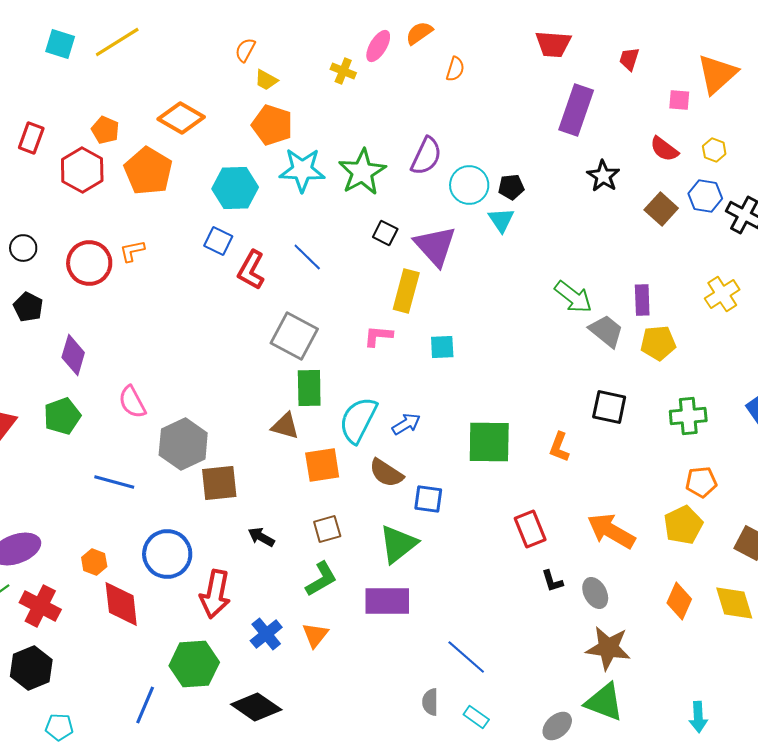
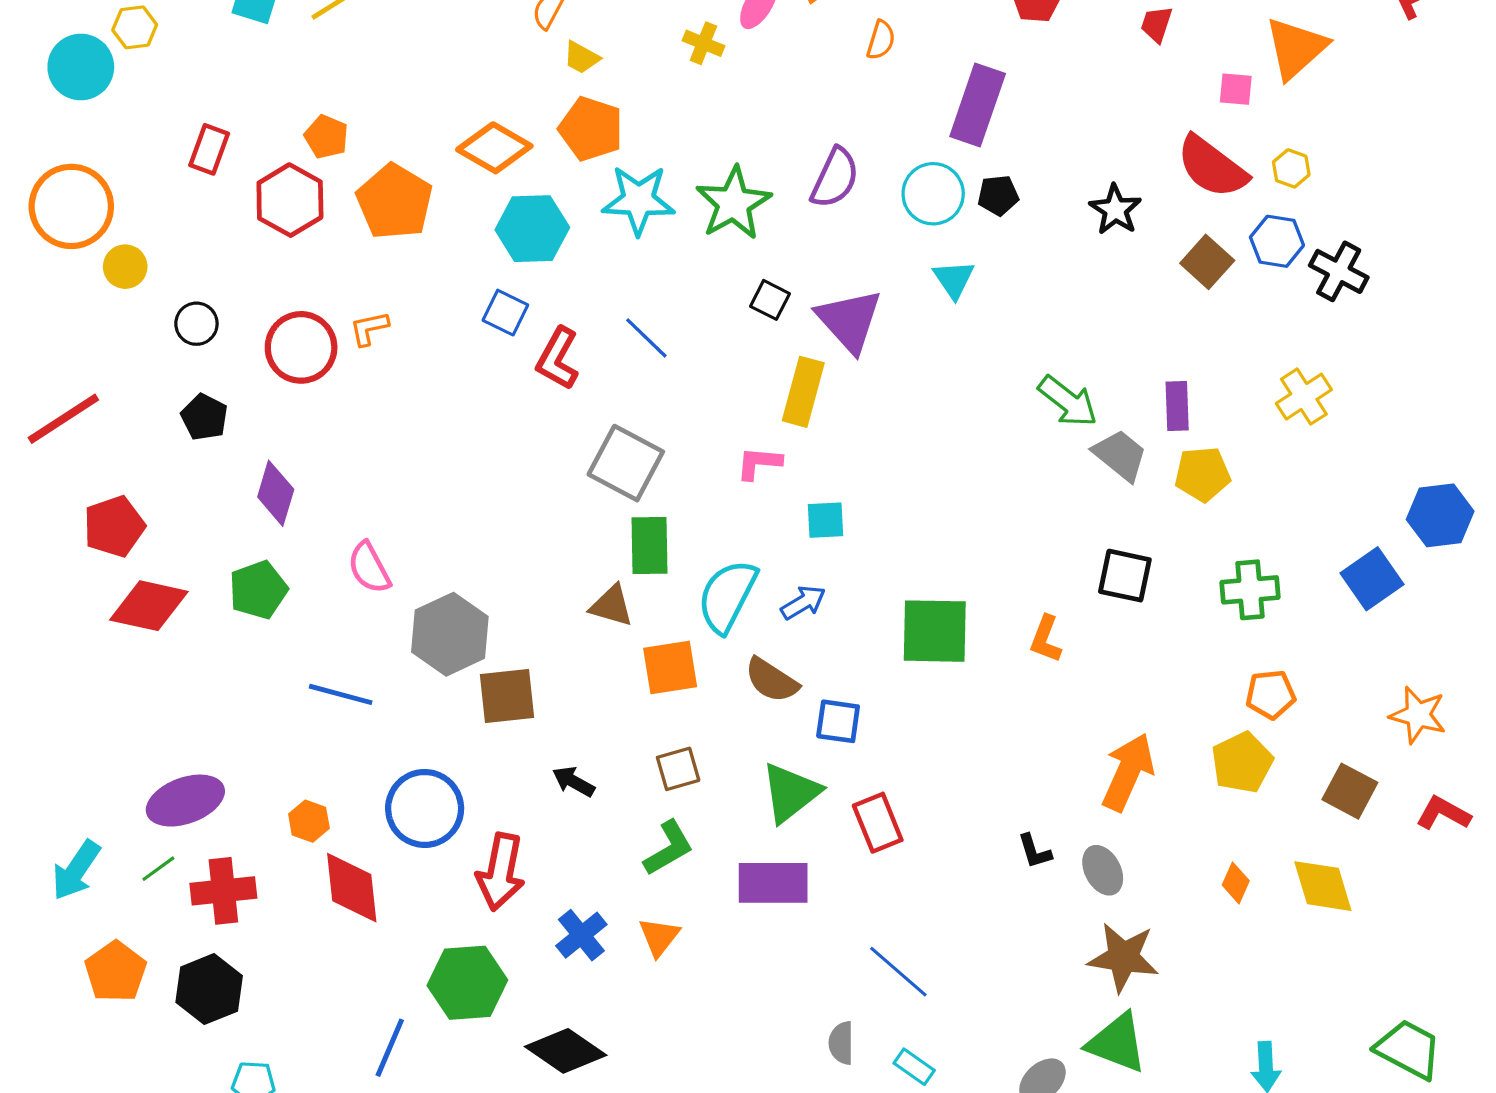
purple rectangle: (576, 110) -> (978, 105), moved
orange diamond: (181, 118) -> (494, 148), moved
red semicircle: (664, 149) -> (1212, 167), size x1.6
cyan circle: (469, 185) -> (933, 194), moved
black pentagon: (511, 187) -> (998, 195), moved
cyan square: (442, 347) -> (825, 520), moved
red rectangle: (530, 529) -> (878, 823), moved
orange arrow: (611, 531) -> (1128, 772), turned 84
orange diamond: (679, 601) -> (1236, 883), size x0.7
red cross: (40, 606) -> (223, 891), turned -33

